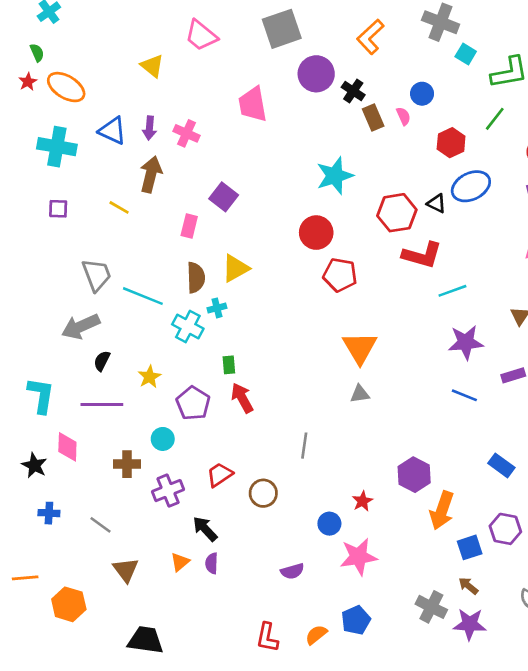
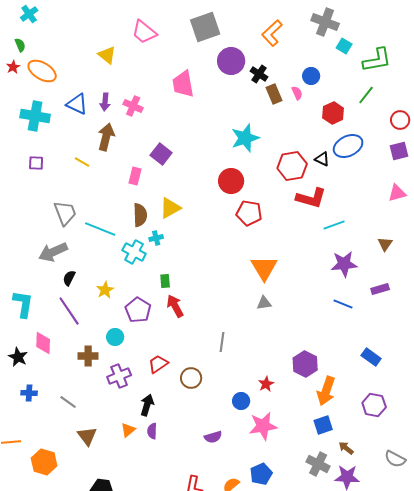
purple line: (102, 405) -> (69, 311), turned 56
black arrow: (205, 529) -> (147, 405), turned 60
blue square: (470, 547) -> (323, 425), moved

